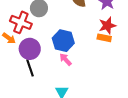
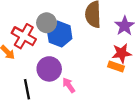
blue hexagon: (63, 41) -> (60, 34), moved
purple circle: (30, 49) -> (49, 69), moved

